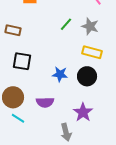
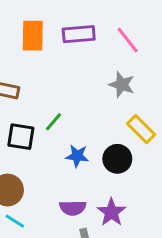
green line: (66, 24) -> (53, 122), moved
yellow rectangle: (92, 52) -> (141, 129), moved, turned 30
purple semicircle: (45, 102) -> (73, 208), moved

